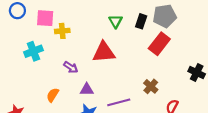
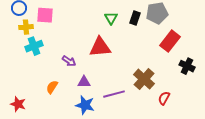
yellow cross: (62, 31) -> (26, 27), moved
red rectangle: (159, 44) -> (170, 41), moved
brown cross: (151, 86) -> (144, 79), size x1.5

